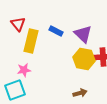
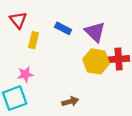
yellow rectangle: (31, 41) -> (34, 40), size x0.6
brown arrow: (80, 93) -> (70, 102), moved

